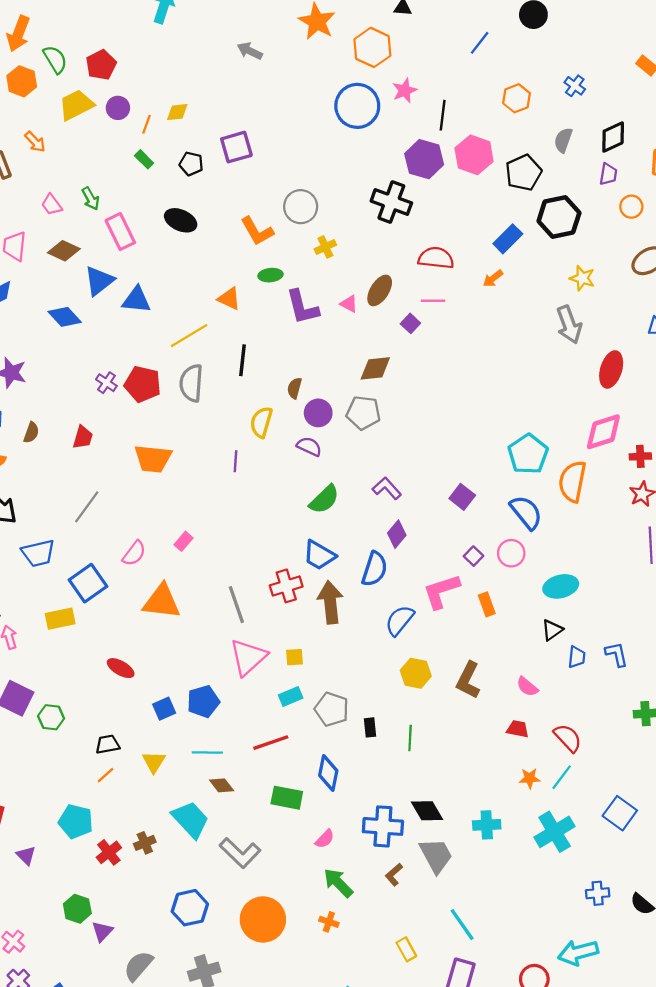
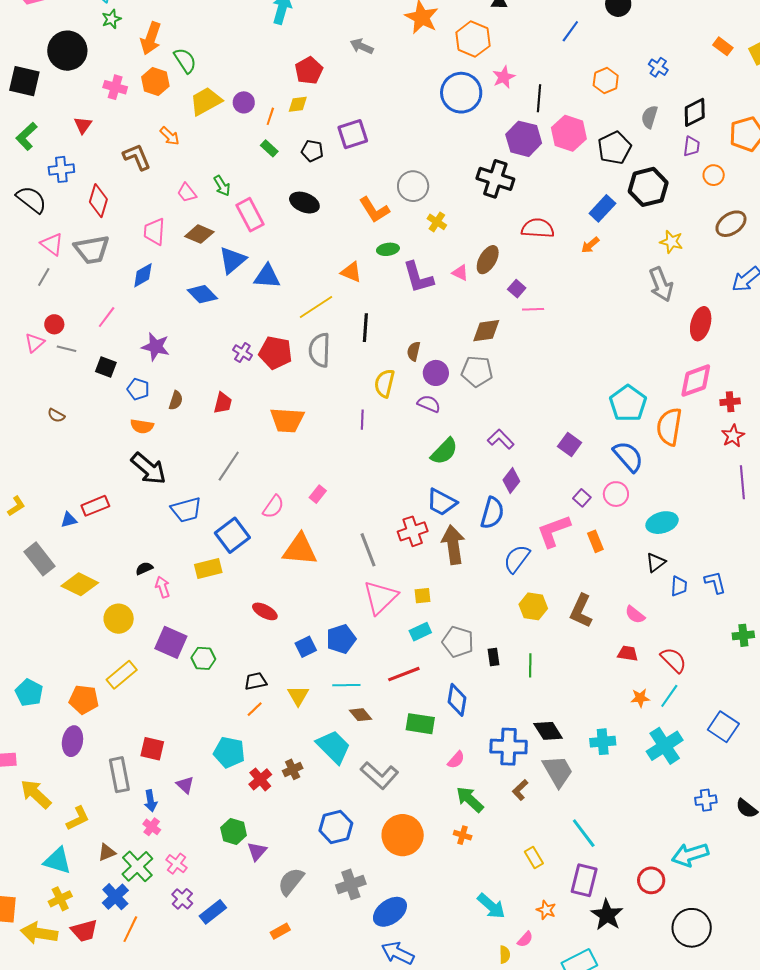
red pentagon: (101, 65) -> (309, 71), moved
yellow cross: (325, 247) -> (437, 222), turned -30
pink line: (433, 301) -> (533, 309), moved

